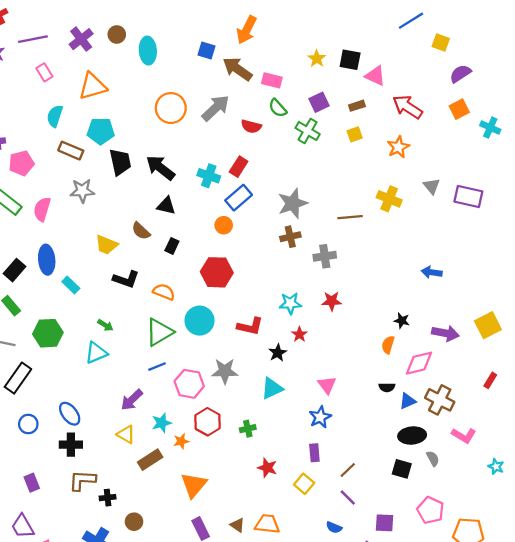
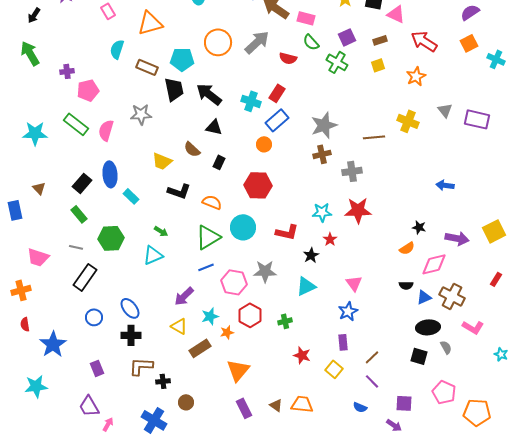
cyan pentagon: (101, 131) -> (182, 59), moved
brown rectangle: (71, 151) -> (147, 67), moved
red star: (332, 301) -> (358, 210), size x1.5
orange semicircle: (388, 345) -> (407, 248), turned -140

